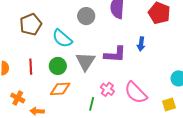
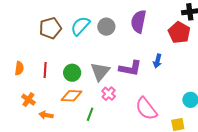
cyan semicircle: (62, 38) -> (80, 26), moved, turned 85
pink cross: (107, 89) -> (109, 94), moved
green line: (92, 104) -> (90, 114), moved

